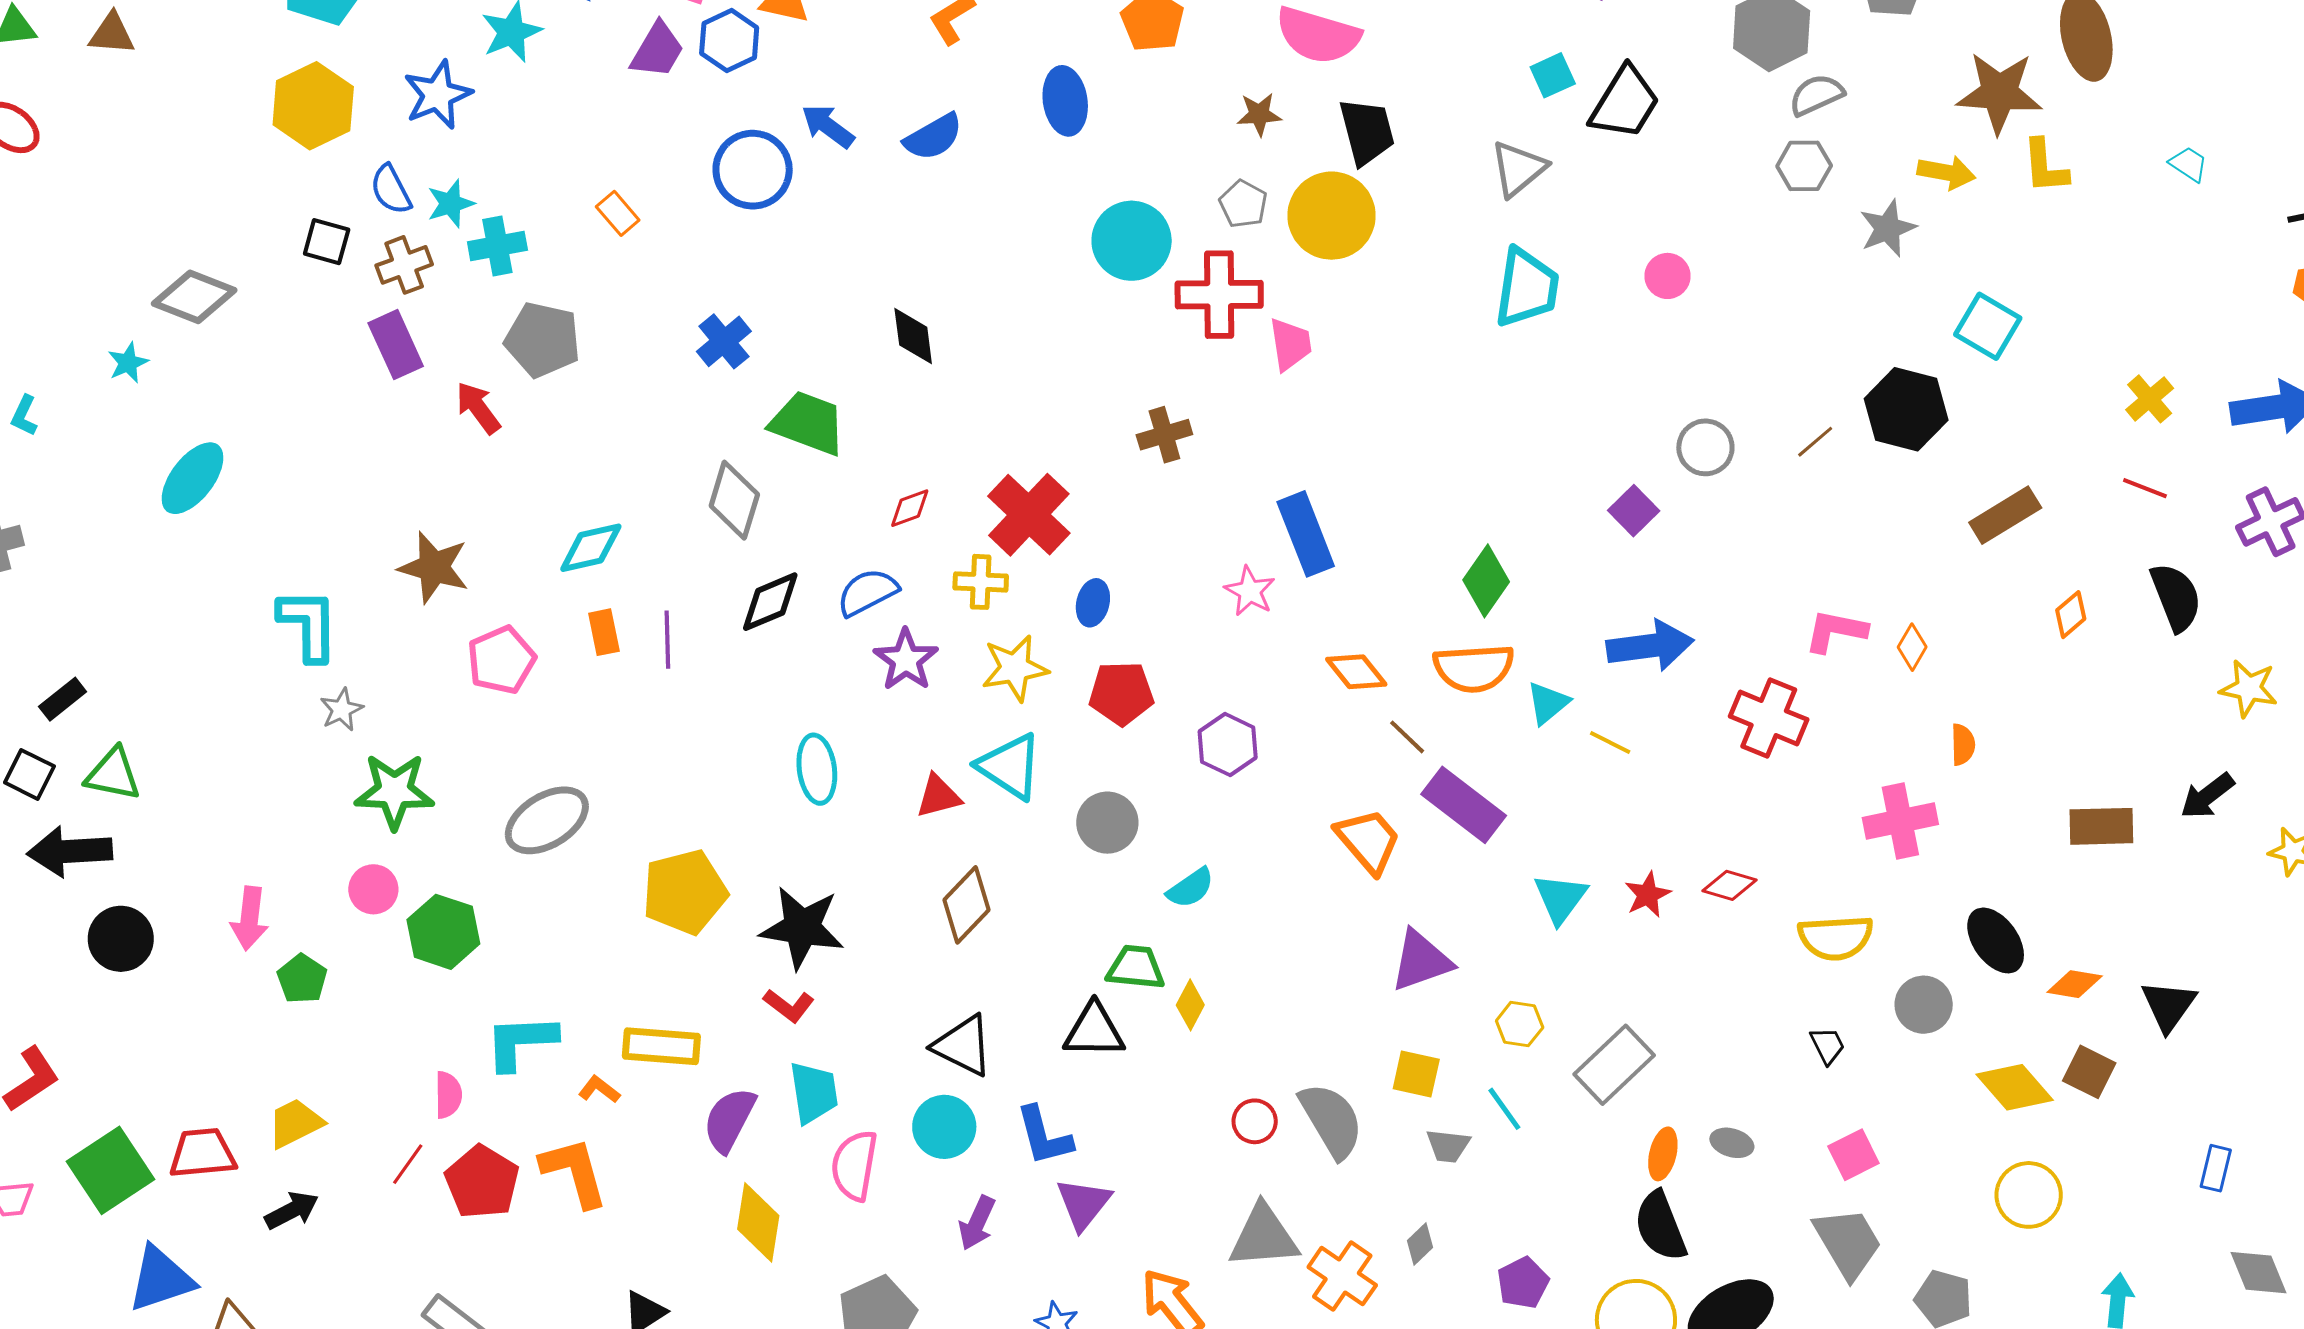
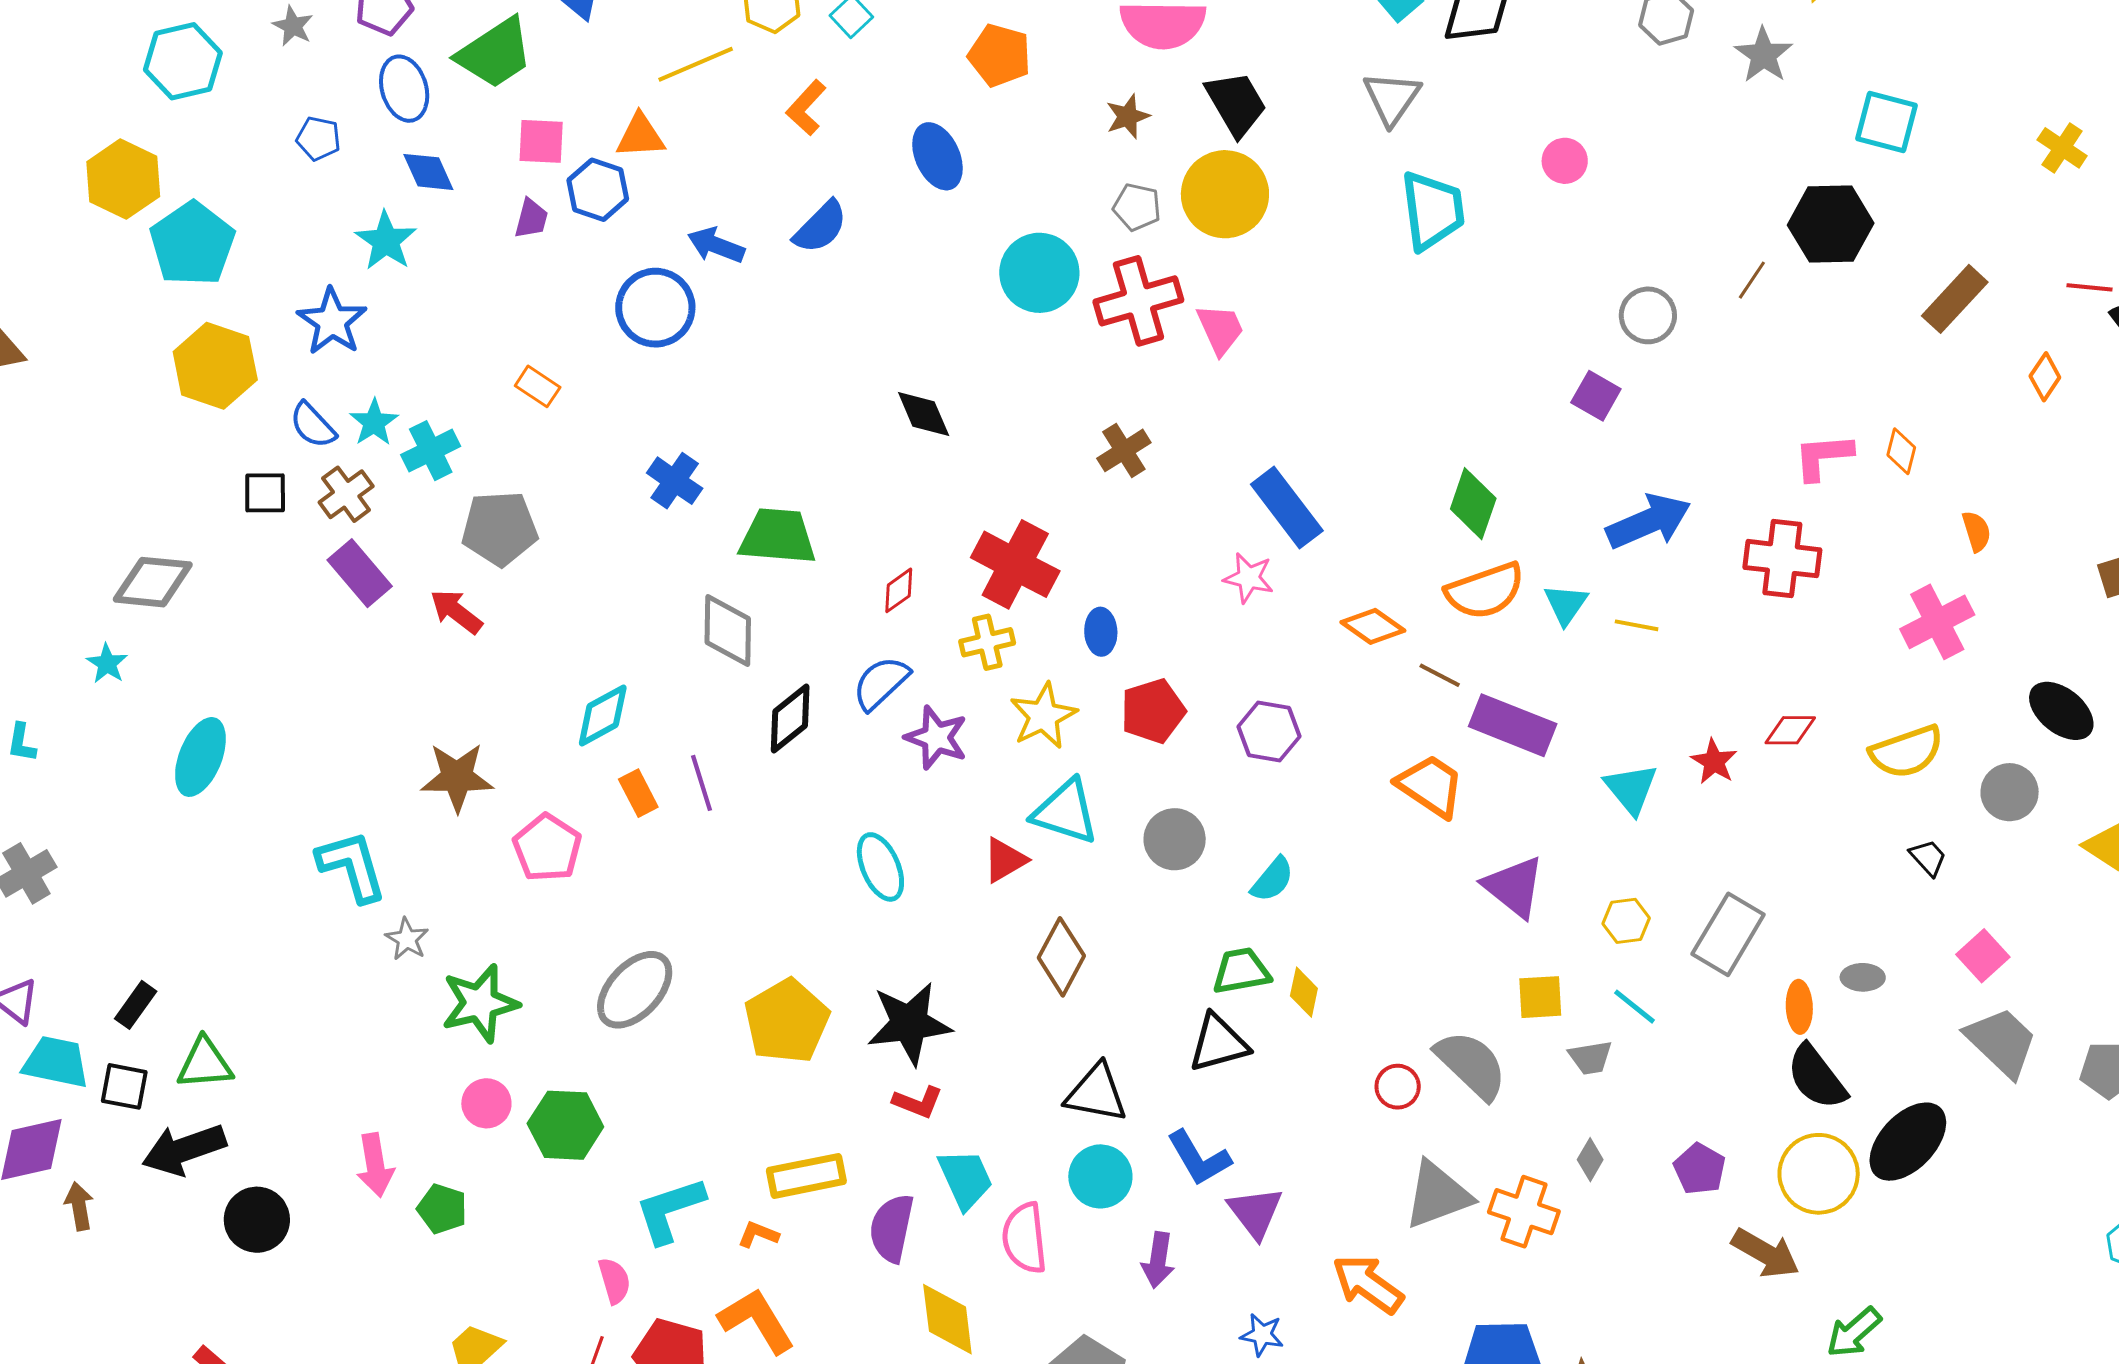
purple trapezoid: (657, 50) -> (531, 219), size x0.7
black diamond: (913, 336) -> (924, 414), moved
red line: (2145, 488) -> (2089, 287), moved
purple triangle: (1421, 961) -> (1514, 887), turned -46

